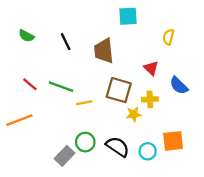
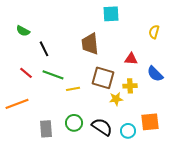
yellow semicircle: (168, 37) -> (154, 32), moved
black line: (66, 42) -> (44, 49), moved
red triangle: (151, 68) -> (131, 59), turned -40
gray rectangle: (64, 156) -> (46, 129), moved, turned -48

